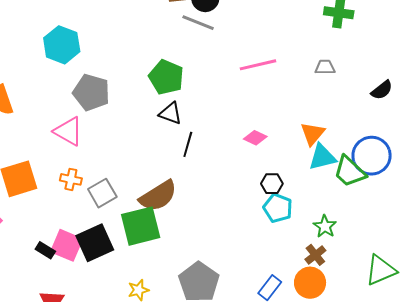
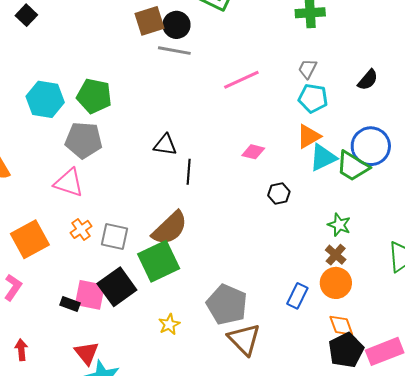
gray trapezoid: (325, 67) -> (308, 69), turned -50
green pentagon: (166, 77) -> (94, 96), moved
orange triangle: (313, 134) -> (309, 136), turned 32
orange cross: (71, 179) -> (81, 229), turned -35
gray square: (102, 193) -> (114, 237), turned -36
cyan pentagon: (278, 208) -> (313, 98), moved

